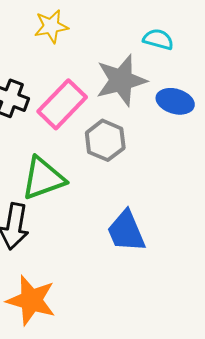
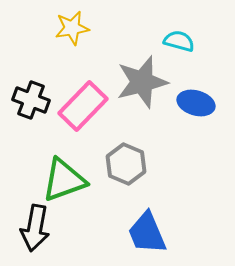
gray hexagon: (105, 140) -> (126, 164), moved

